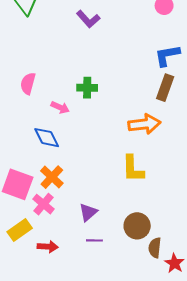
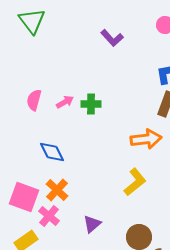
purple L-shape: (88, 19) -> (112, 38), moved
pink arrow: (60, 107) -> (65, 102), moved, turned -54
yellow L-shape: (133, 169) -> (135, 182), turned -128

